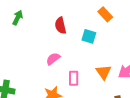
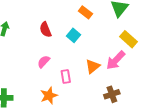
cyan square: (89, 36) -> (74, 35), turned 32
orange triangle: (104, 72) -> (93, 66), turned 35

